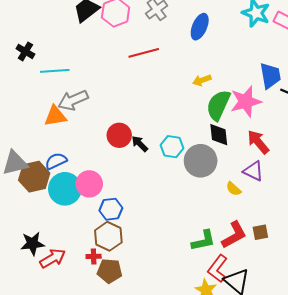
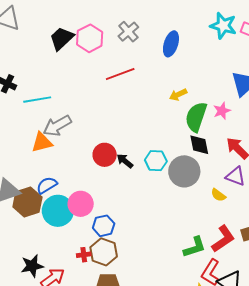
pink star: (246, 101) -> (222, 111), size x0.6
red cross: (94, 256) -> (84, 255), moved

